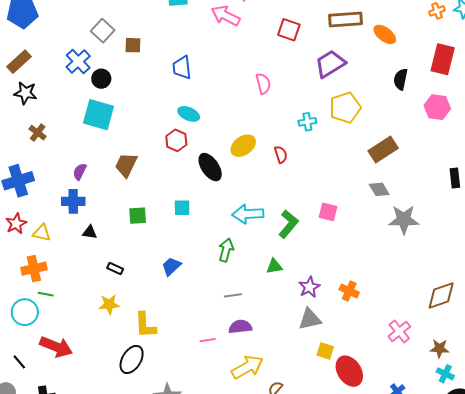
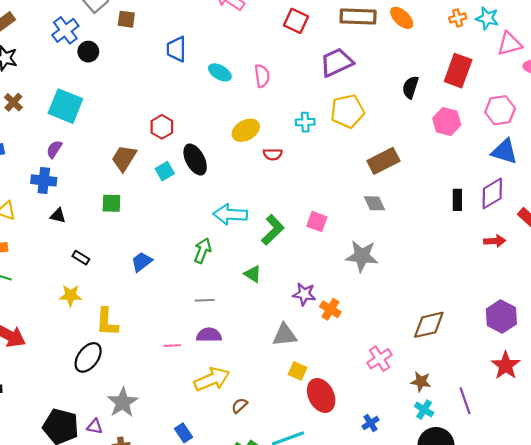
orange ellipse: (385, 34) -> (402, 18), moved
cyan ellipse: (189, 114) -> (220, 72), moved
cyan square: (99, 115) -> (65, 106), moved
yellow ellipse: (243, 146) -> (246, 130), moved
red semicircle: (281, 155) -> (273, 154), turned 102
brown trapezoid: (126, 165) -> (124, 158), moved
cyan square: (182, 208) -> (165, 171), moved, turned -36
gray star: (404, 220) -> (362, 256), moved
green triangle: (274, 266) -> (253, 274), turned 36
purple star: (309, 287) -> (304, 294), moved, turned 30

